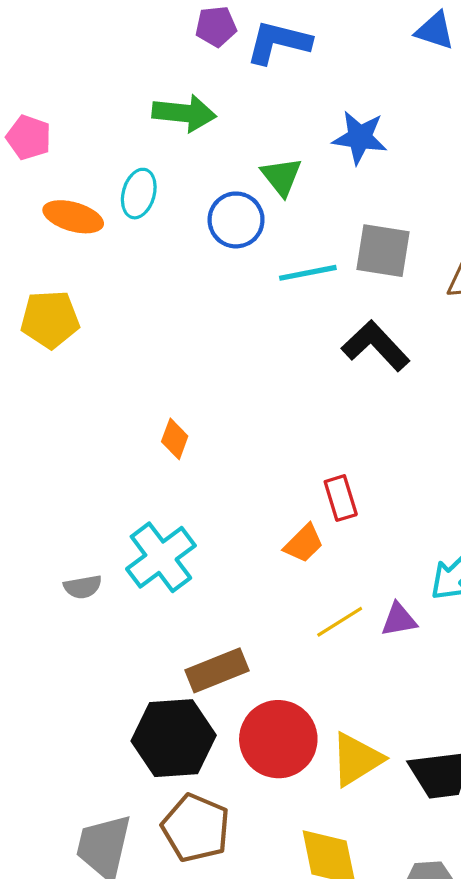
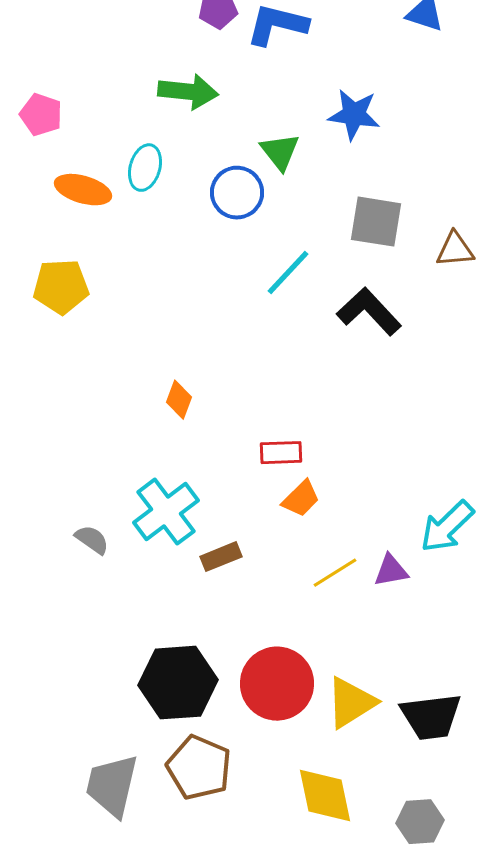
cyan line: (308, 273) -> (288, 273), moved, turned -36
red rectangle: (341, 498) -> (281, 453), moved, turned -75
gray semicircle: (83, 587) -> (92, 540), turned -135
brown rectangle: (217, 670) -> (221, 557), moved, size x0.7

